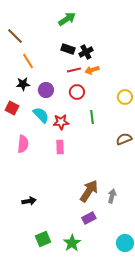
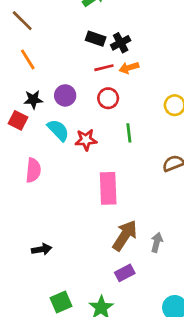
orange line: (28, 61) -> (28, 59), moved
black star: (23, 84) -> (33, 100), moved
pink rectangle: (60, 147) -> (108, 188), moved, size x1.6

